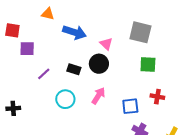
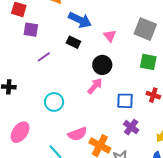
black circle: (99, 64) -> (102, 65), moved
black rectangle: (74, 69) -> (73, 42), moved
cyan circle: (65, 99) -> (54, 102), moved

